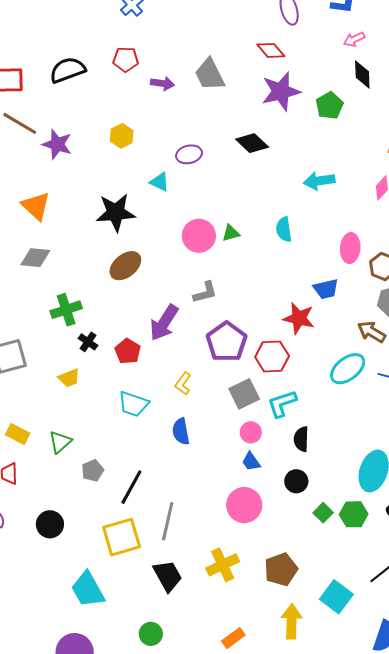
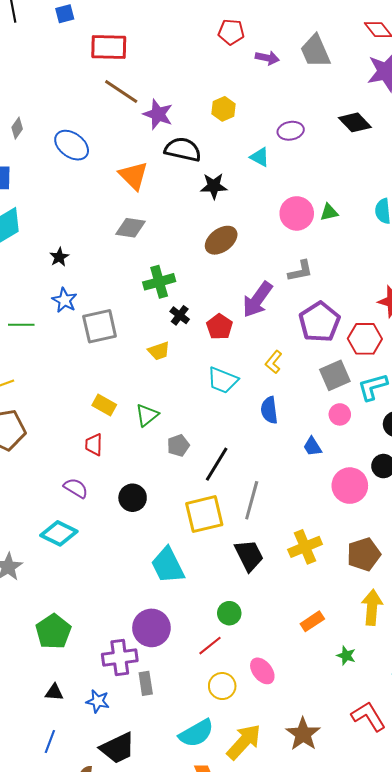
black semicircle: (68, 70) -> (183, 149), moved, turned 30
black star: (116, 213) -> (214, 186), size x0.7
blue trapezoid: (251, 462) -> (312, 447), moved
pink circle: (244, 505) -> (350, 486), moved

